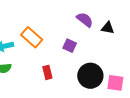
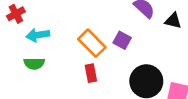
orange rectangle: (32, 37) -> (92, 43), moved

